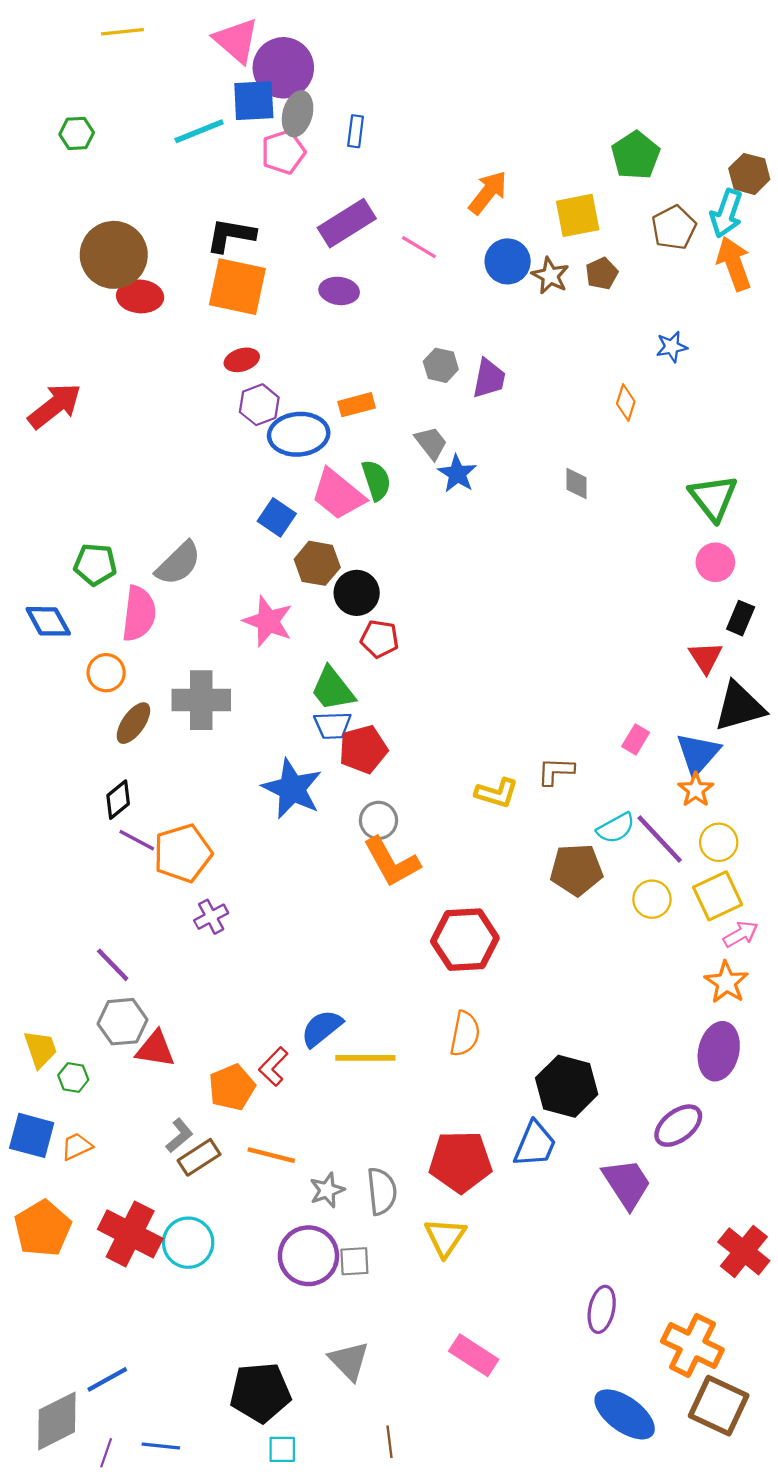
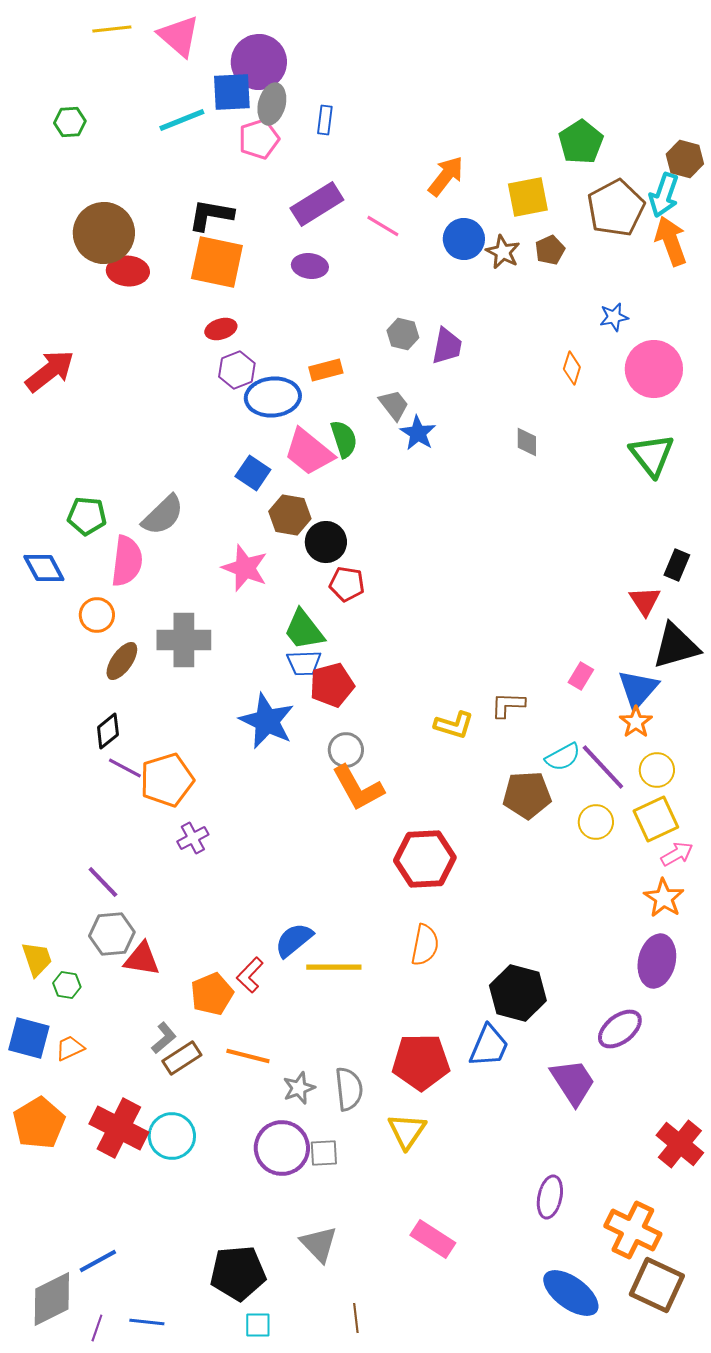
pink triangle: (236, 40) -> (179, 36), moved
brown pentagon: (674, 228) -> (616, 208), size x1.4
pink circle: (715, 562) -> (654, 369), moved, size x1.6

